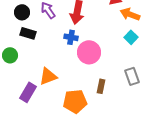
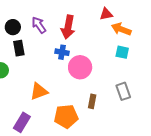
black rectangle: (28, 33) -> (19, 48), turned 63
cyan square: (131, 37) -> (122, 52), turned -32
purple rectangle: (28, 92) -> (22, 122), moved

